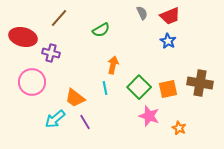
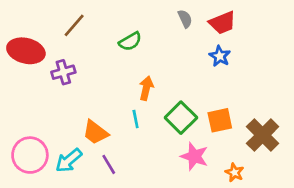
purple cross: (51, 53) -> (63, 72), turned -30
pink circle: (32, 82) -> (30, 155), moved
brown cross: (200, 83) -> (263, 135), moved, turned 35

